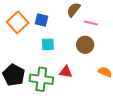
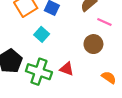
cyan square: (48, 44) -> (42, 34), moved, turned 32

